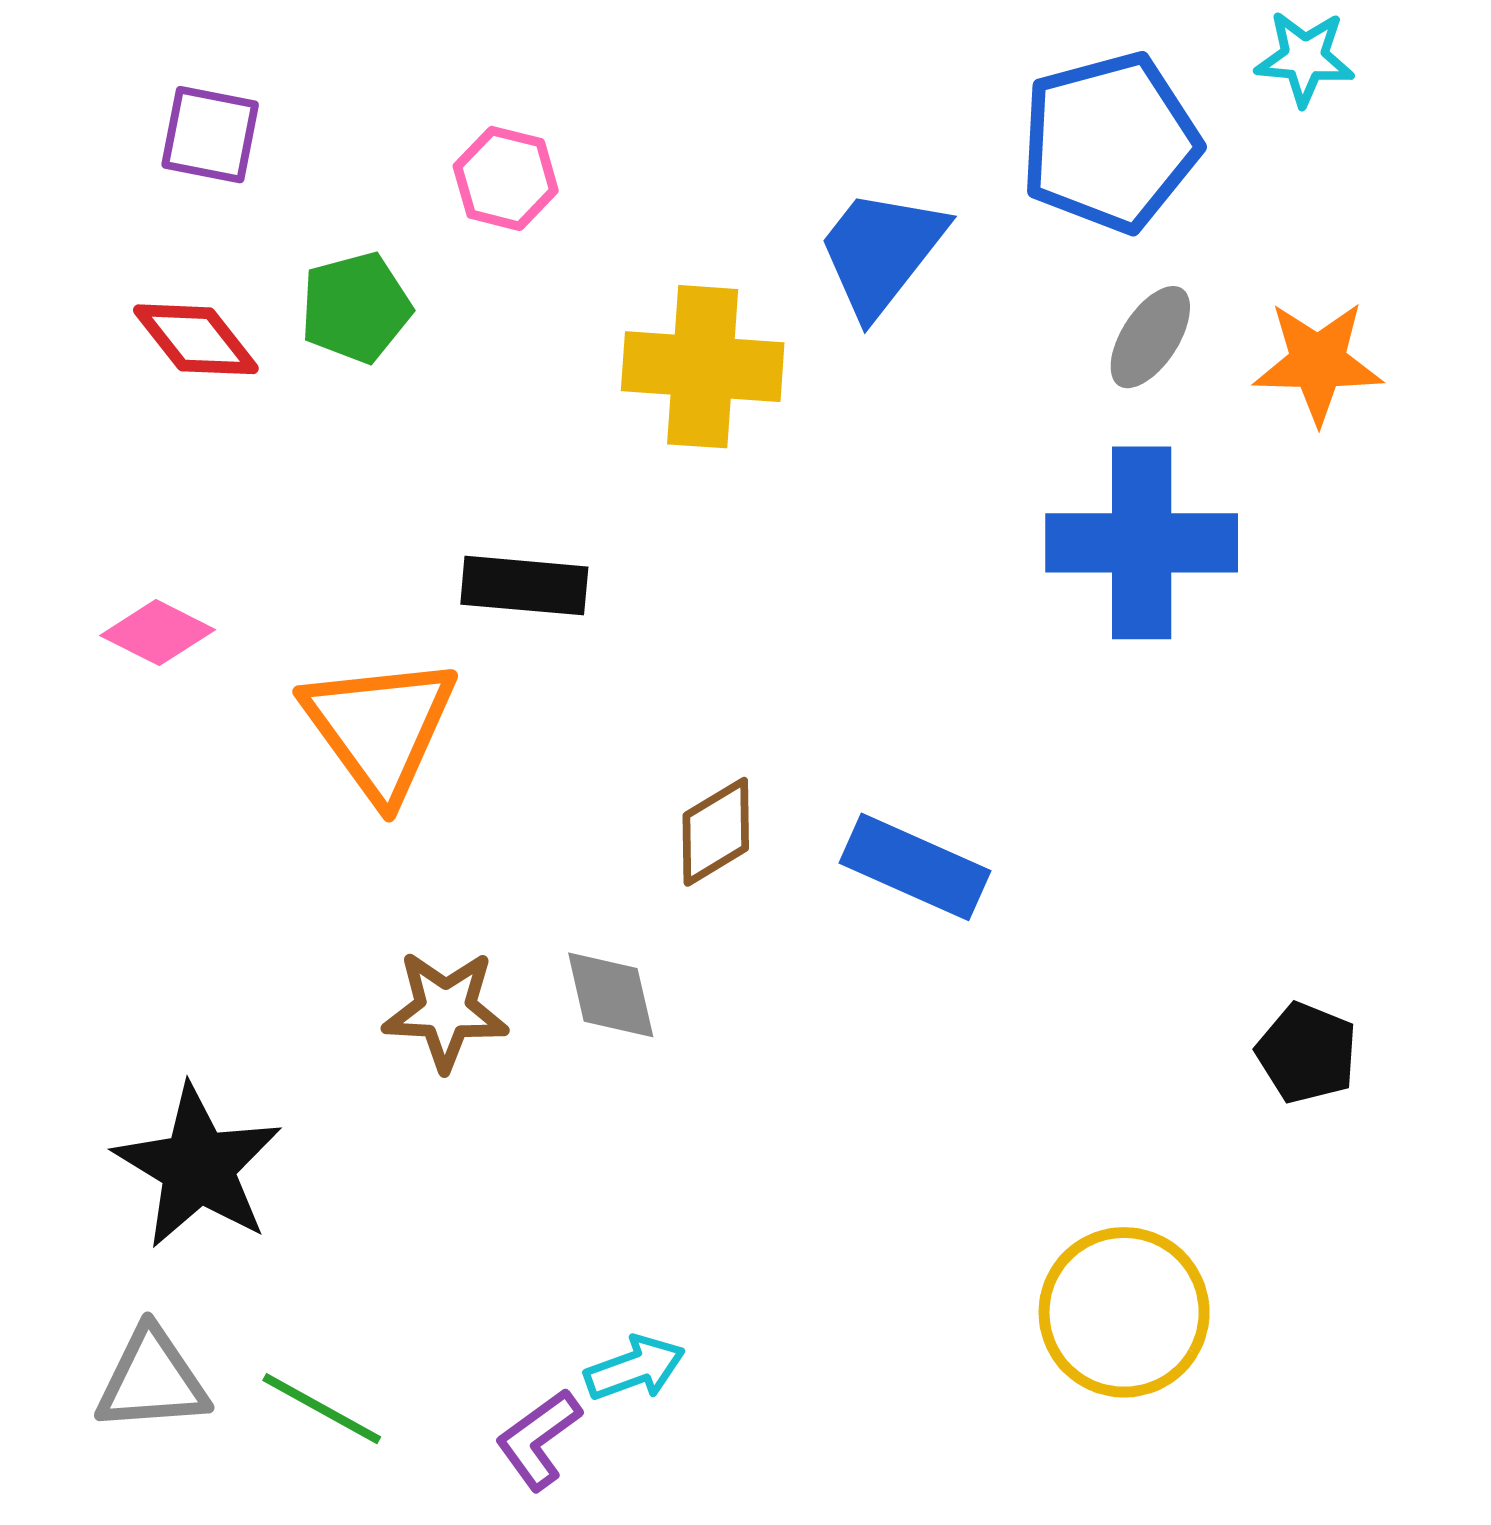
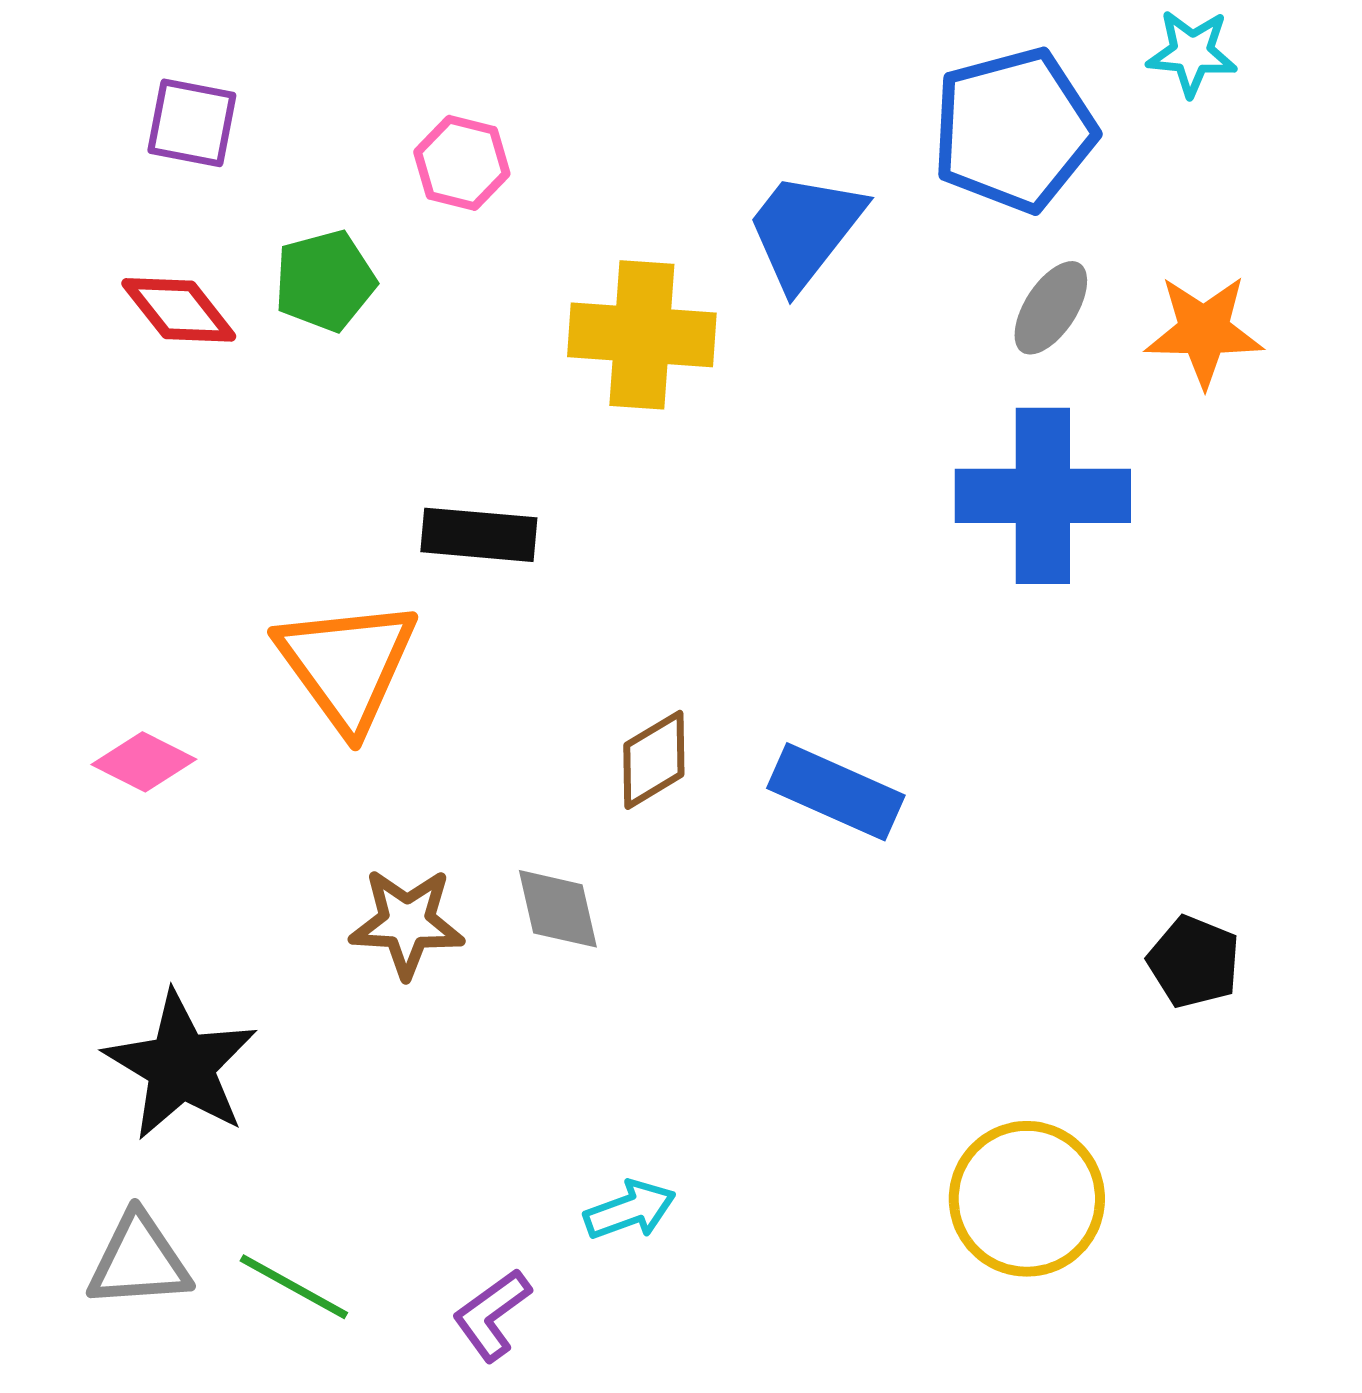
pink diamond: (158, 633) -> (144, 762), moved
cyan arrow: (635, 1368) -> (630, 1210), moved

